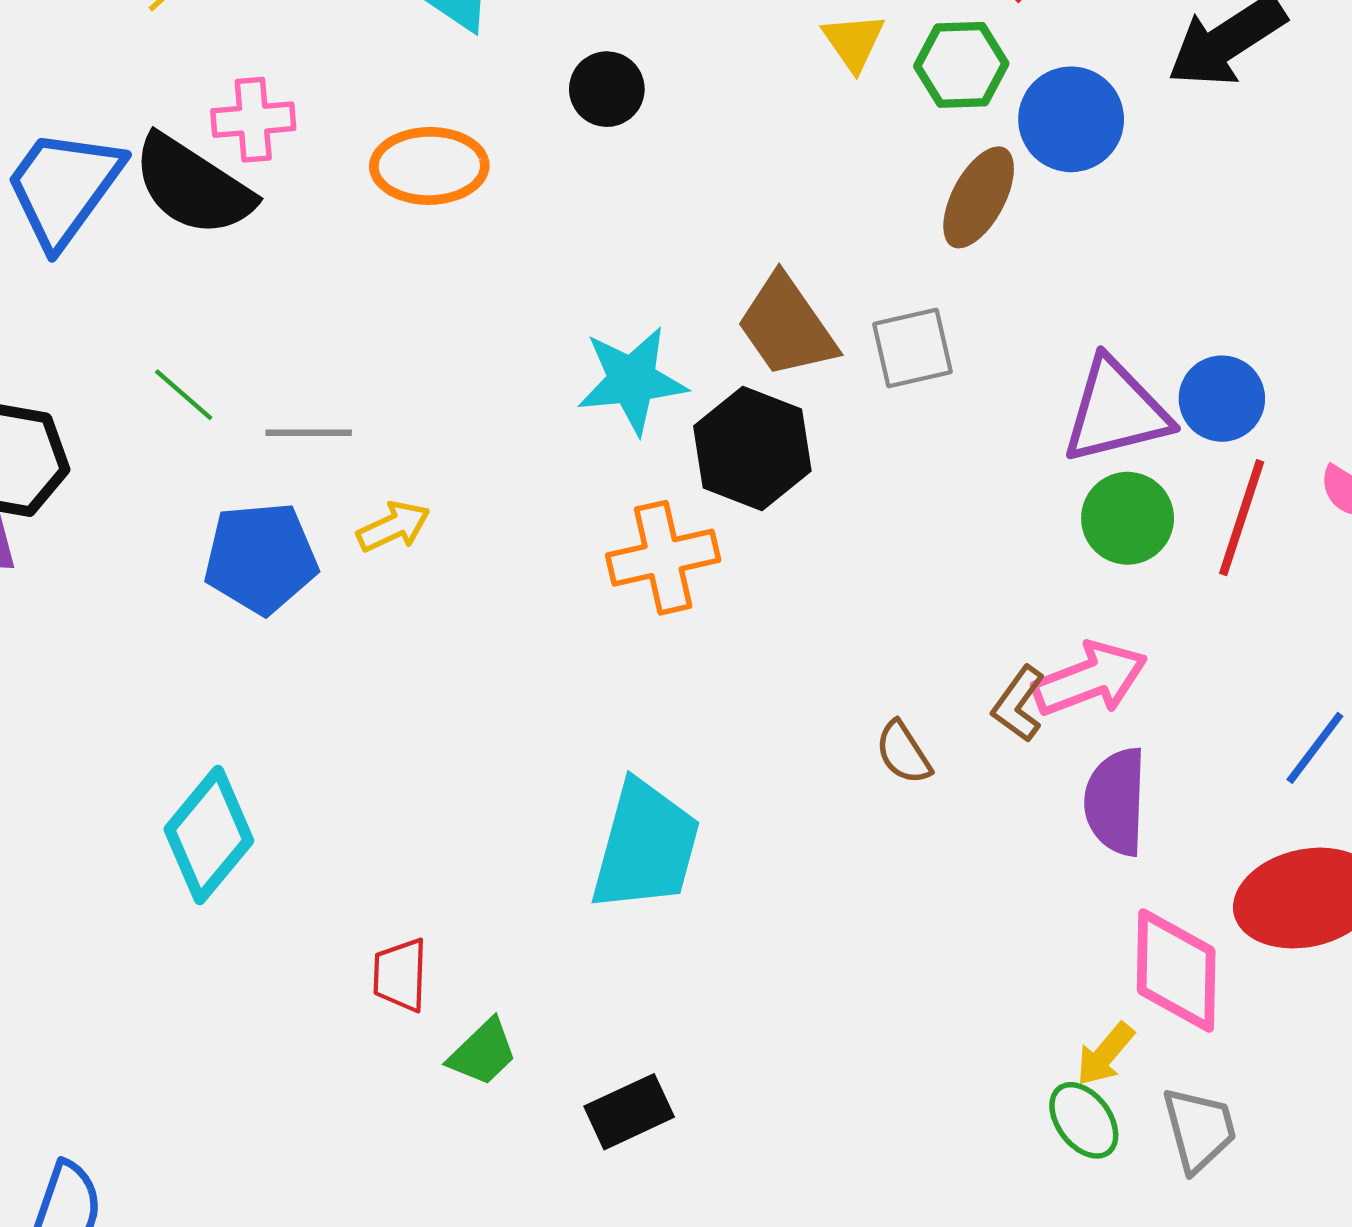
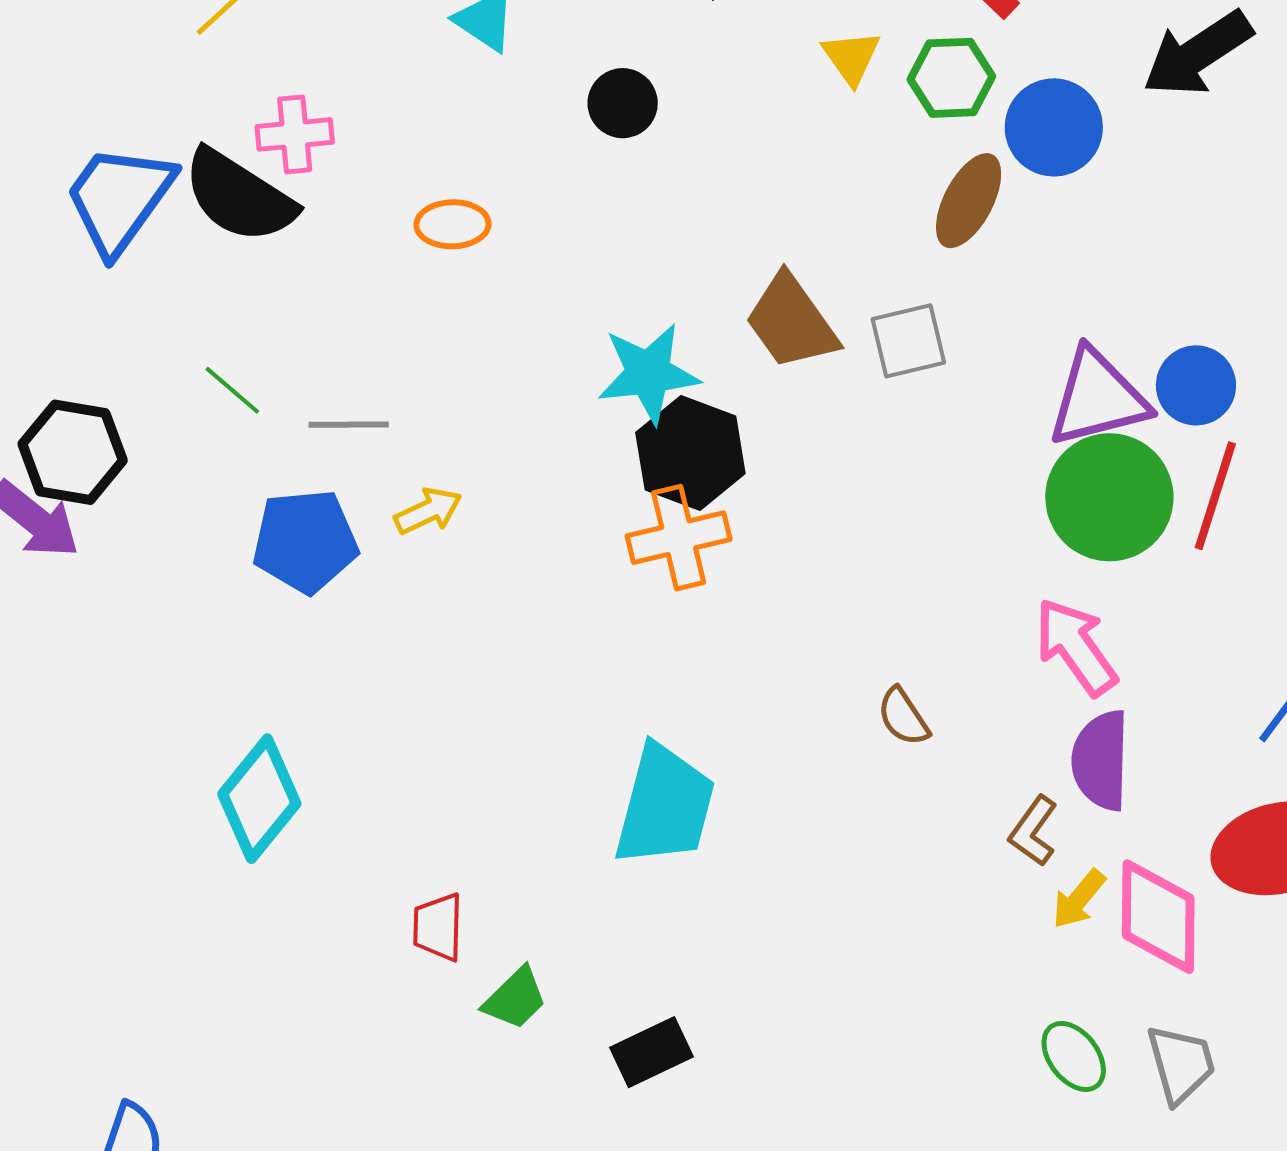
orange ellipse: (429, 166) -> (452, 224), moved, size x0.7
black hexagon: (752, 448) -> (690, 453), moved
green circle: (1128, 518) -> (1109, 497), size x1.5
pink arrow: (1090, 679) -> (1076, 647), turned -104
brown L-shape: (1018, 704) -> (1033, 831), moved
yellow arrow: (1105, 1054) -> (1079, 899), moved

